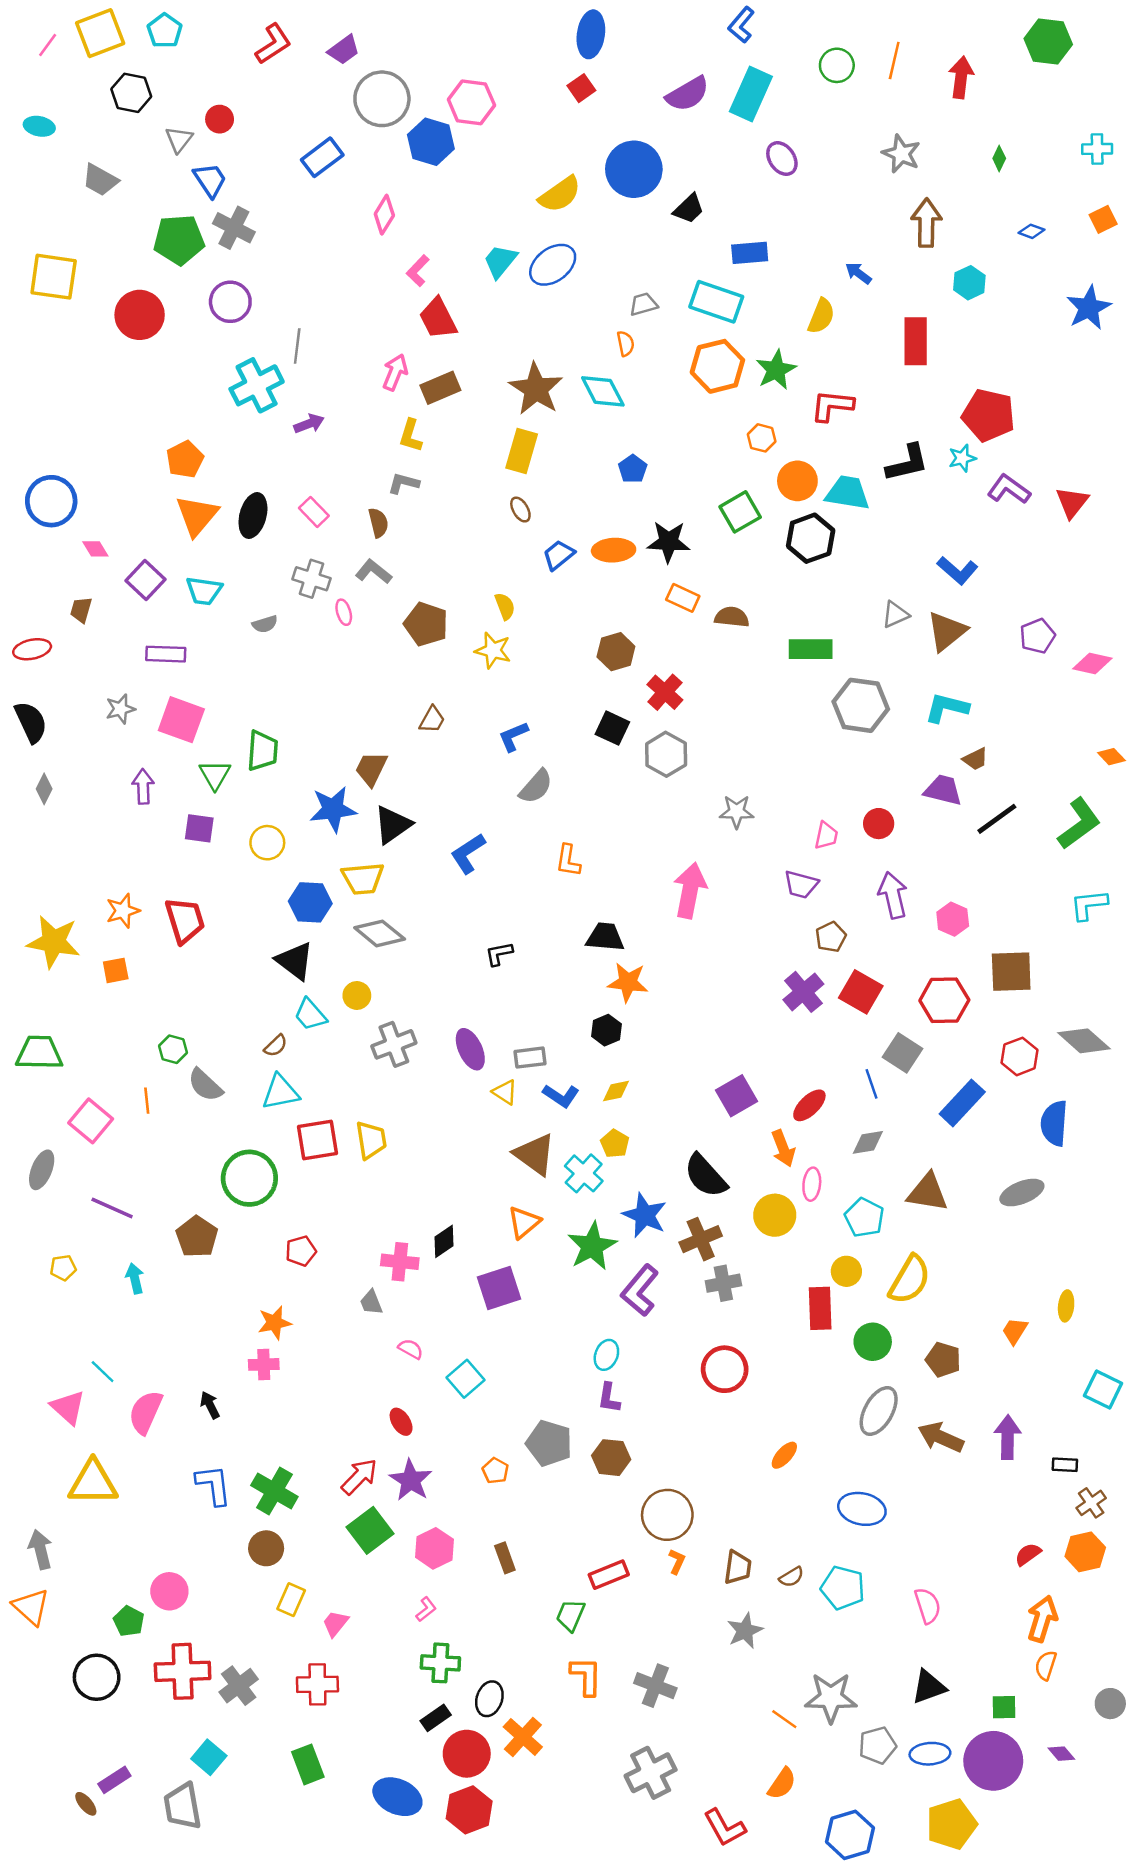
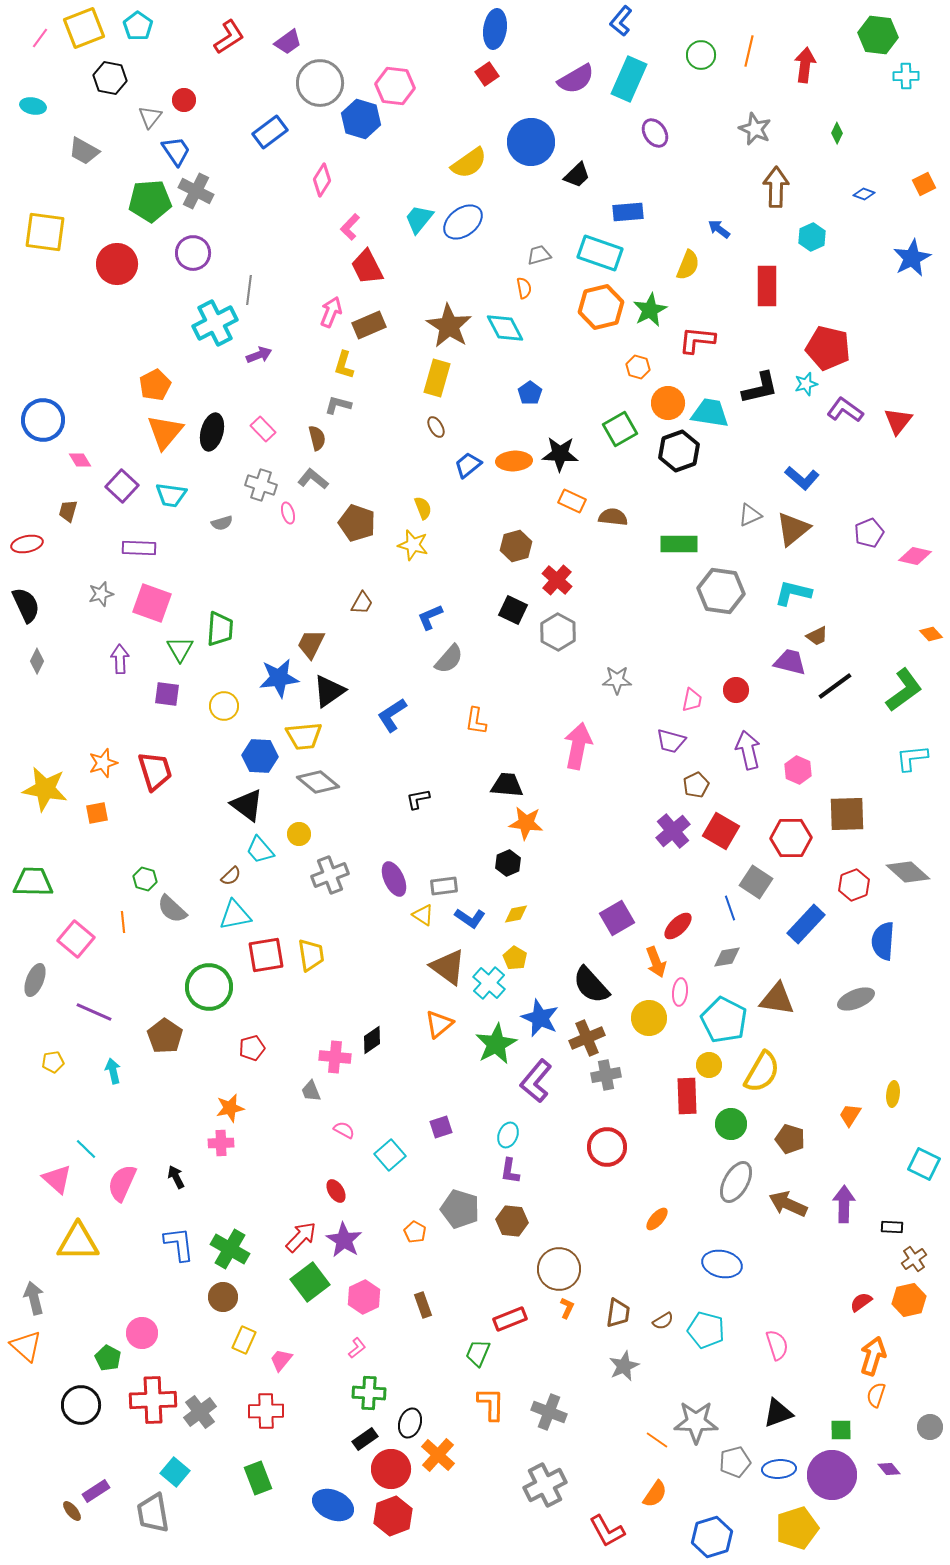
cyan cross: (1097, 149) -> (906, 76), moved
cyan pentagon: (864, 1218) -> (724, 1020), size x1.4
purple square: (499, 1288) -> (441, 1127), moved, size x0.6

